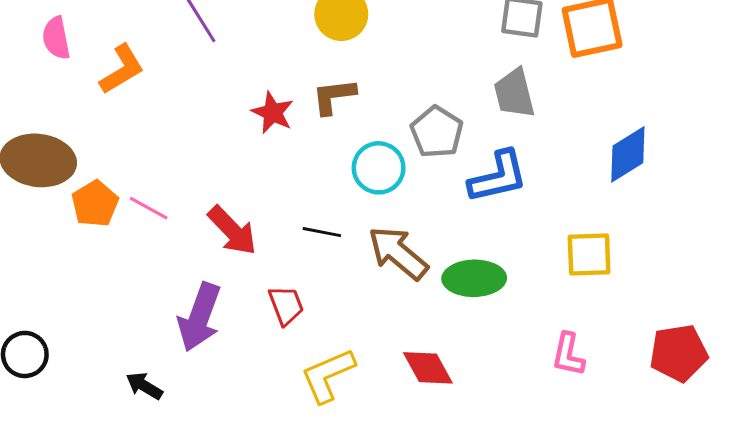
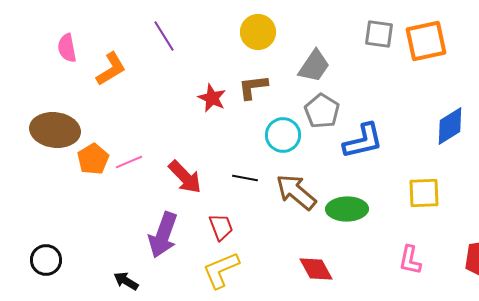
gray trapezoid: (514, 93) -> (314, 66), moved, turned -132
pink line: (149, 208) -> (129, 162), turned -52
yellow L-shape: (328, 375) -> (221, 270), moved

